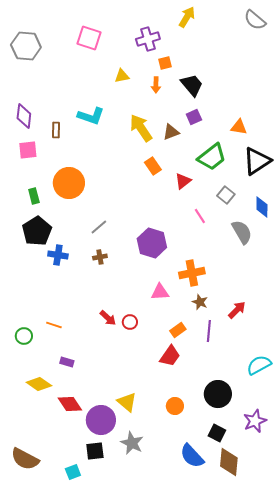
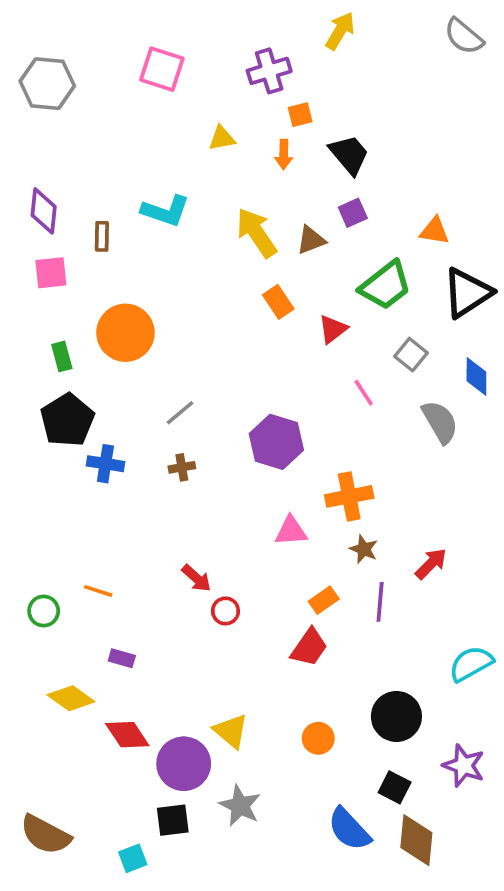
red circle: (130, 322) -> (225, 611), moved
purple star: (255, 421) -> (464, 766), turned -30

